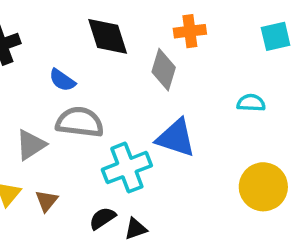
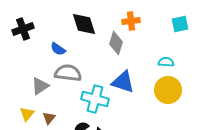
cyan cross: (127, 168) -> (95, 99), turned 36
yellow circle: (263, 187) -> (168, 90), moved

